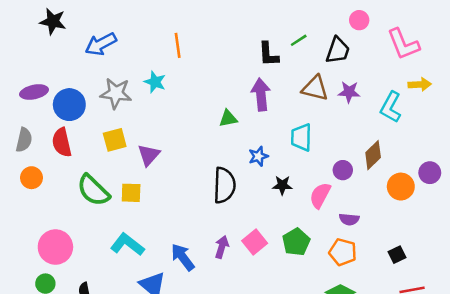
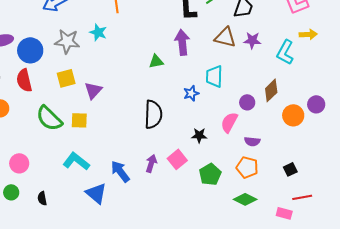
blue star: (258, 156) -> (191, 93), moved
black star: (282, 185) -> (199, 135), moved
green pentagon: (296, 242) -> (210, 174), moved
pink circle: (55, 247) -> (19, 163), size x0.7

